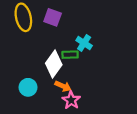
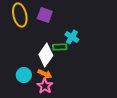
orange arrow: (63, 86) -> (45, 74), moved
pink star: (71, 100) -> (45, 86), moved

